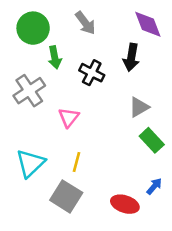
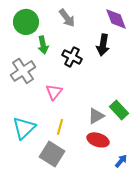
gray triangle: (139, 107) -> (96, 116), moved
blue arrow: (154, 186) -> (121, 161), moved
red ellipse: (125, 204) -> (98, 140), moved

